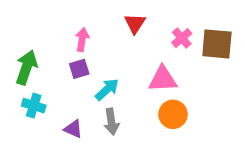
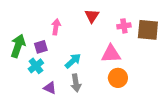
pink cross: (182, 38) -> (124, 26), turned 32
purple square: (79, 69) -> (41, 47), moved
cyan cross: (34, 106) -> (36, 66), moved, turned 35

